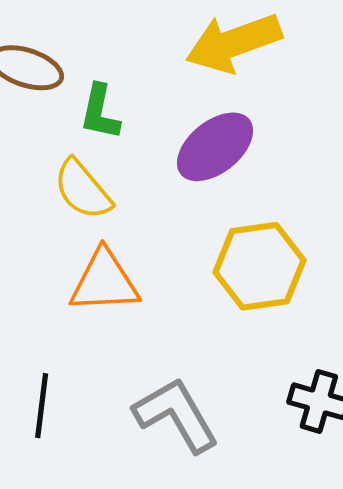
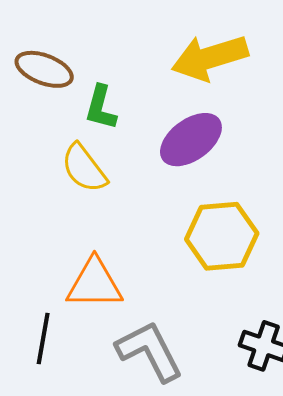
orange triangle: (104, 281) -> (94, 284), moved

